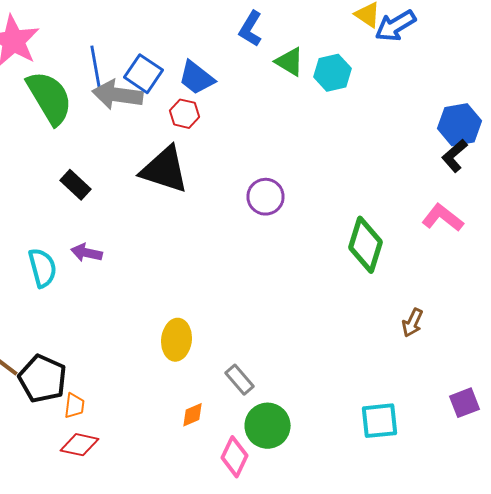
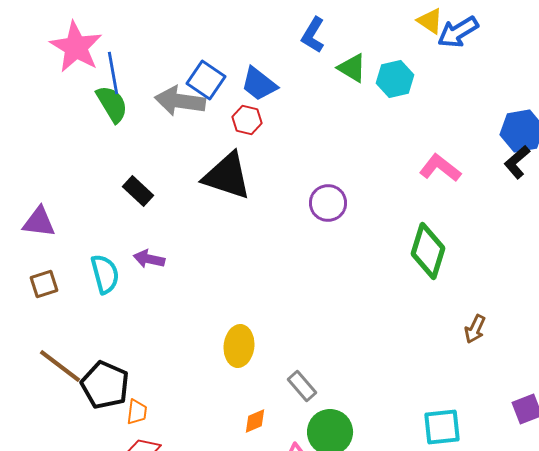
blue line: (96, 67) -> (113, 73), moved
green semicircle: (50, 98) -> (112, 104), size x0.7
pink L-shape: (442, 218) -> (440, 168), moved

